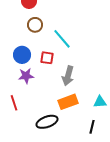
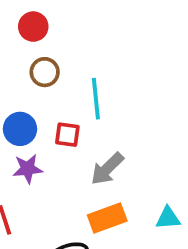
cyan line: (62, 39) -> (96, 99), turned 35
gray arrow: (68, 76) -> (107, 169), turned 30

